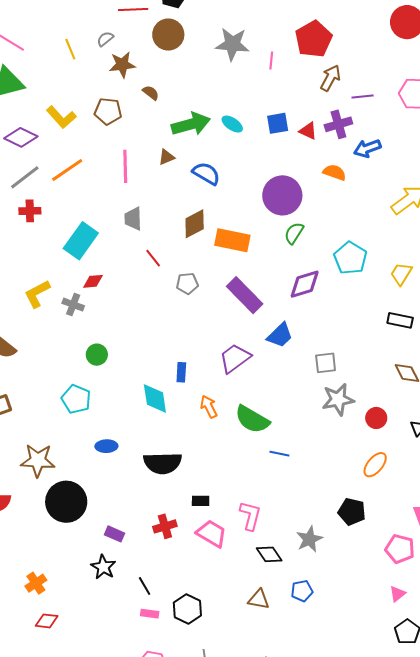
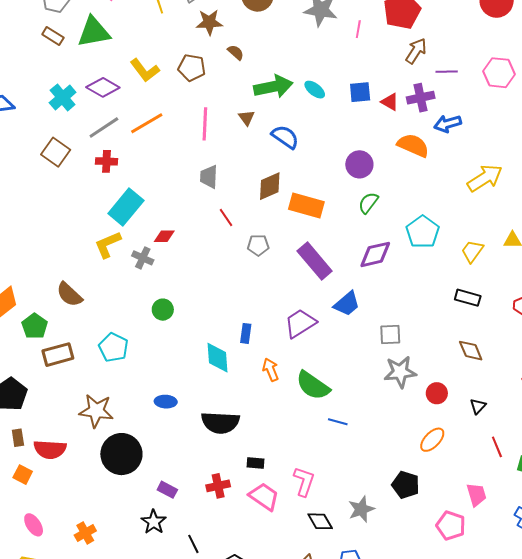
brown triangle: (166, 157) -> (247, 118), turned -48
orange semicircle: (334, 172) -> (413, 145), size x1.4
purple circle: (282, 195) -> (359, 164), size x0.7
cyan rectangle: (81, 241) -> (126, 207), moved
cyan pentagon: (76, 399) -> (113, 347), moved

